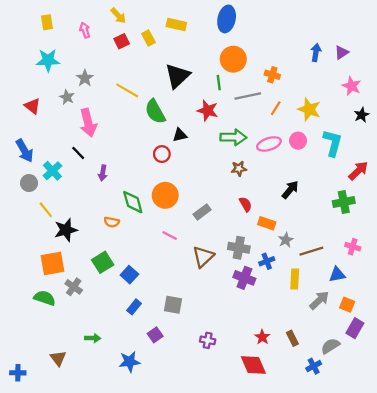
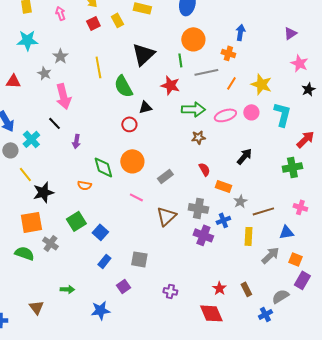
blue arrow: (316, 52) -> (240, 32), moved
yellow line: (127, 90) -> (98, 67), turned 50
red triangle: (32, 106) -> (13, 81), turned -35

